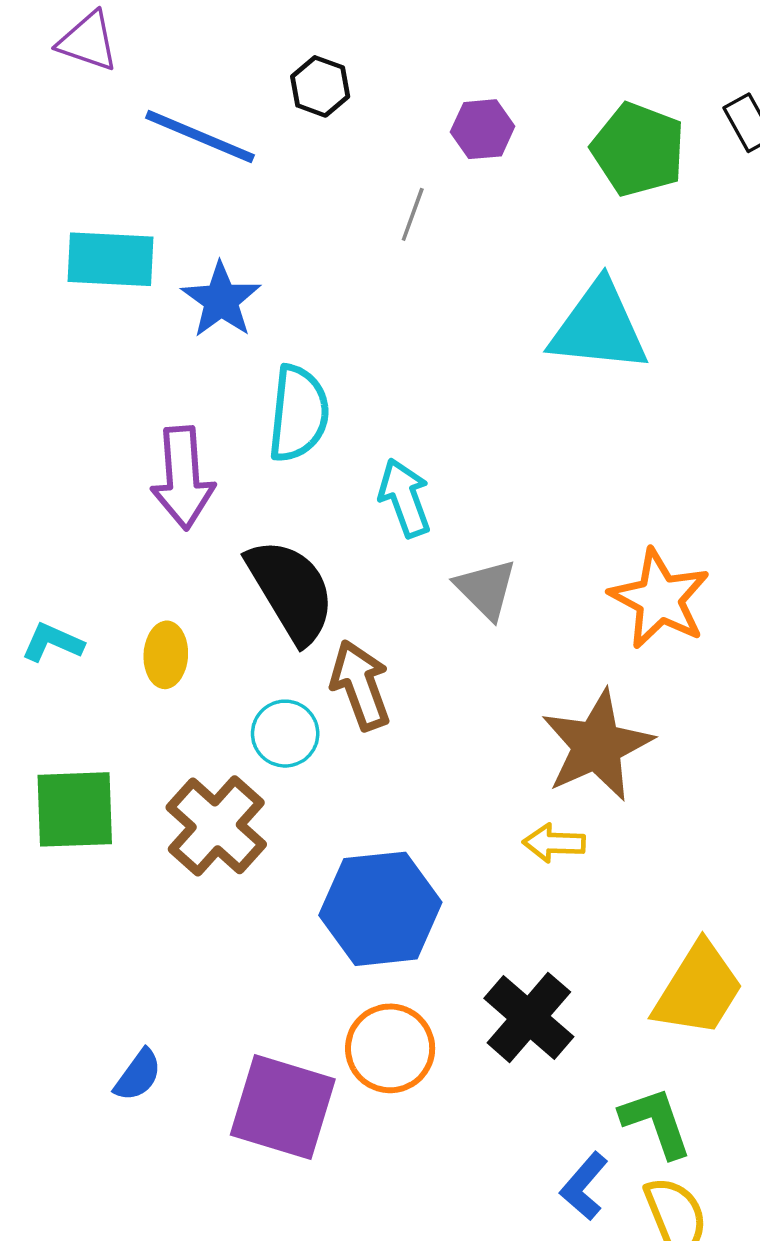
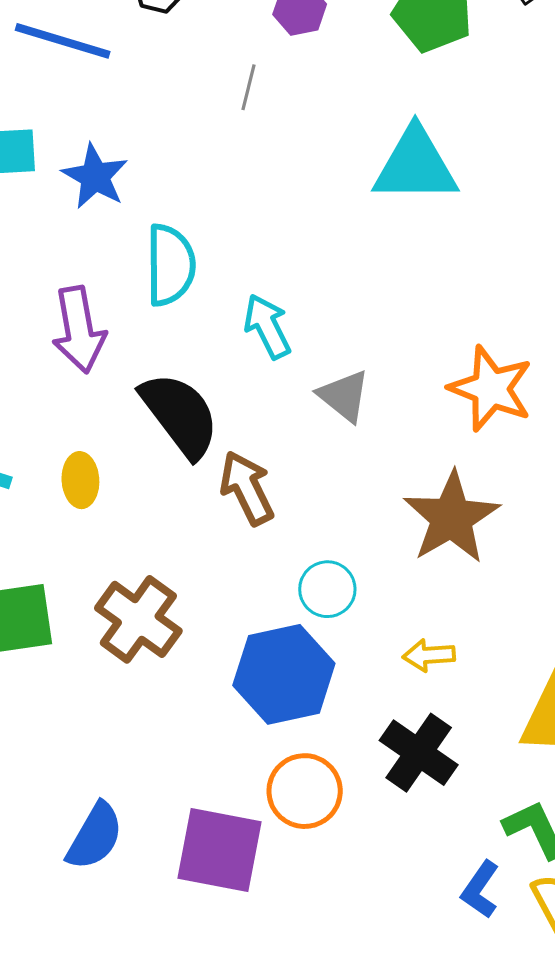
cyan circle: (285, 734) -> (327, 589), moved
yellow arrow: (554, 843) -> (429, 655), moved
blue semicircle: (138, 1075) -> (95, 836), size x1.5

